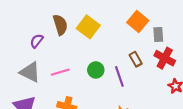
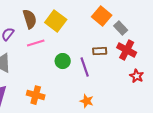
gray rectangle: (158, 34) -> (121, 28), turned -40
brown rectangle: (136, 59) -> (100, 51), turned -64
pink line: (60, 72) -> (36, 43), moved

